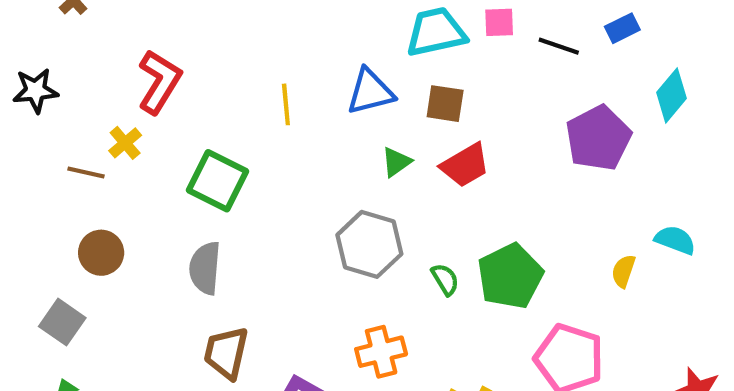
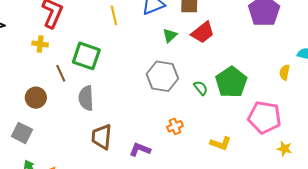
yellow cross: (125, 143) -> (40, 44), turned -35
brown line: (86, 172) -> (61, 73), moved, turned 60
orange cross: (381, 352) -> (175, 126), size x0.7

